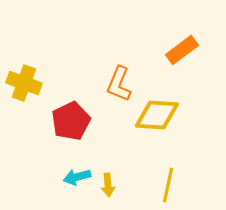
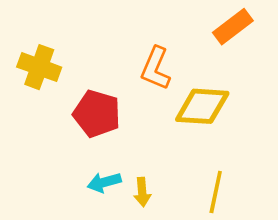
red pentagon: (71, 121) -> (97, 114), turned -30

